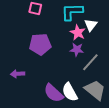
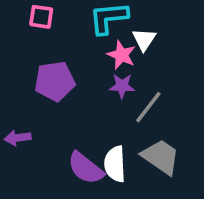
white semicircle: (70, 92) -> (115, 164), turned 30

